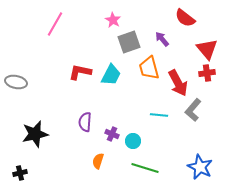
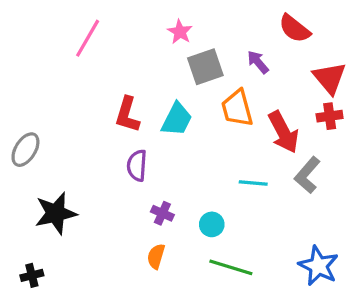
red L-shape: (80, 72) -> (127, 115), turned -85
gray ellipse: (16, 82) -> (25, 150), moved, turned -70
purple semicircle: (85, 122) -> (137, 166), moved
purple cross: (112, 134) -> (162, 213), moved

